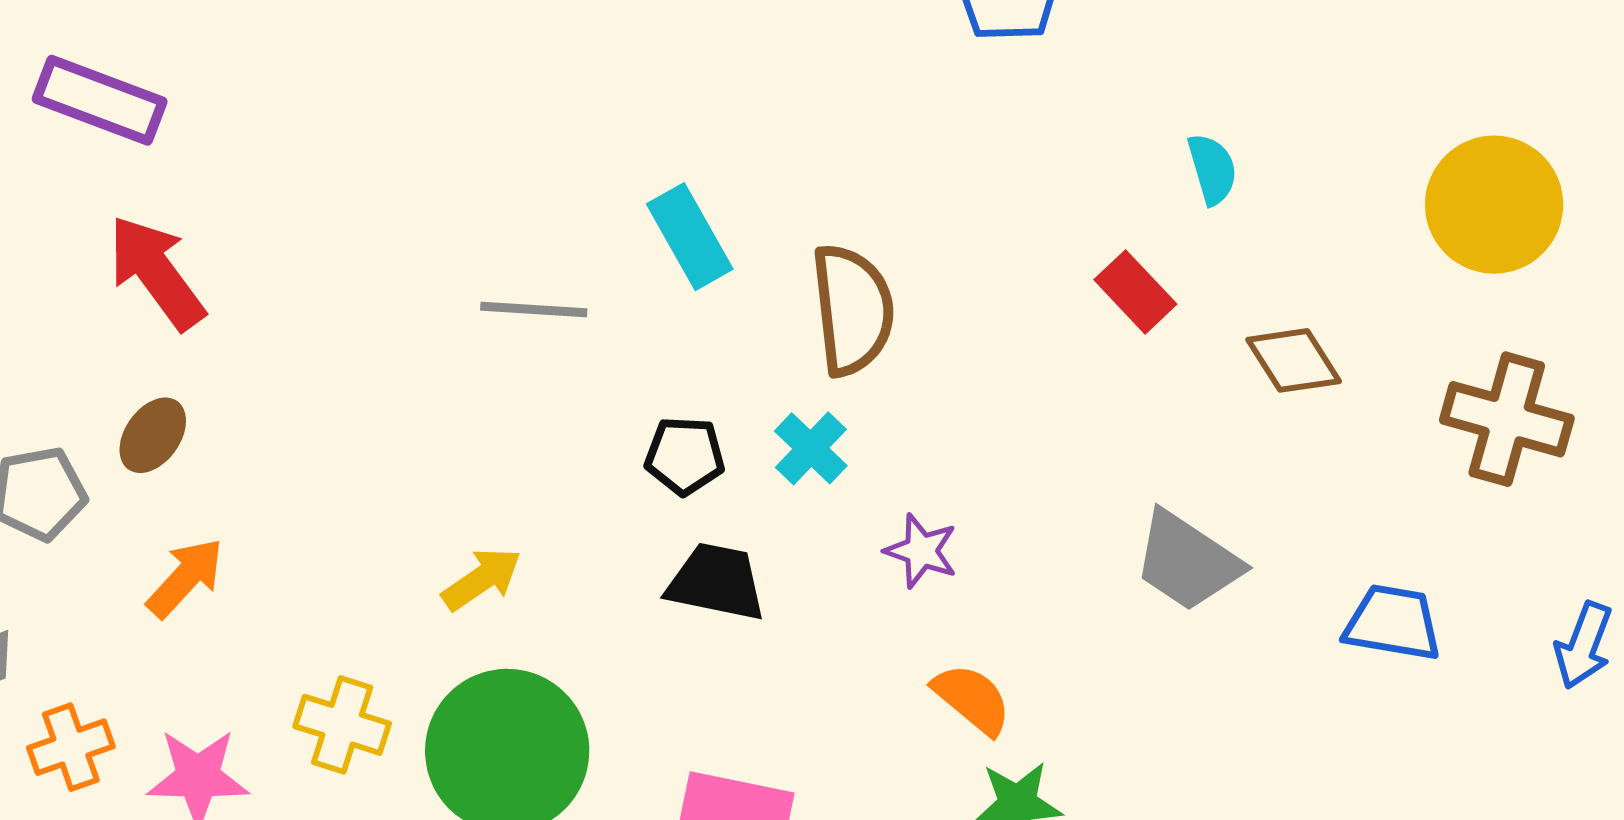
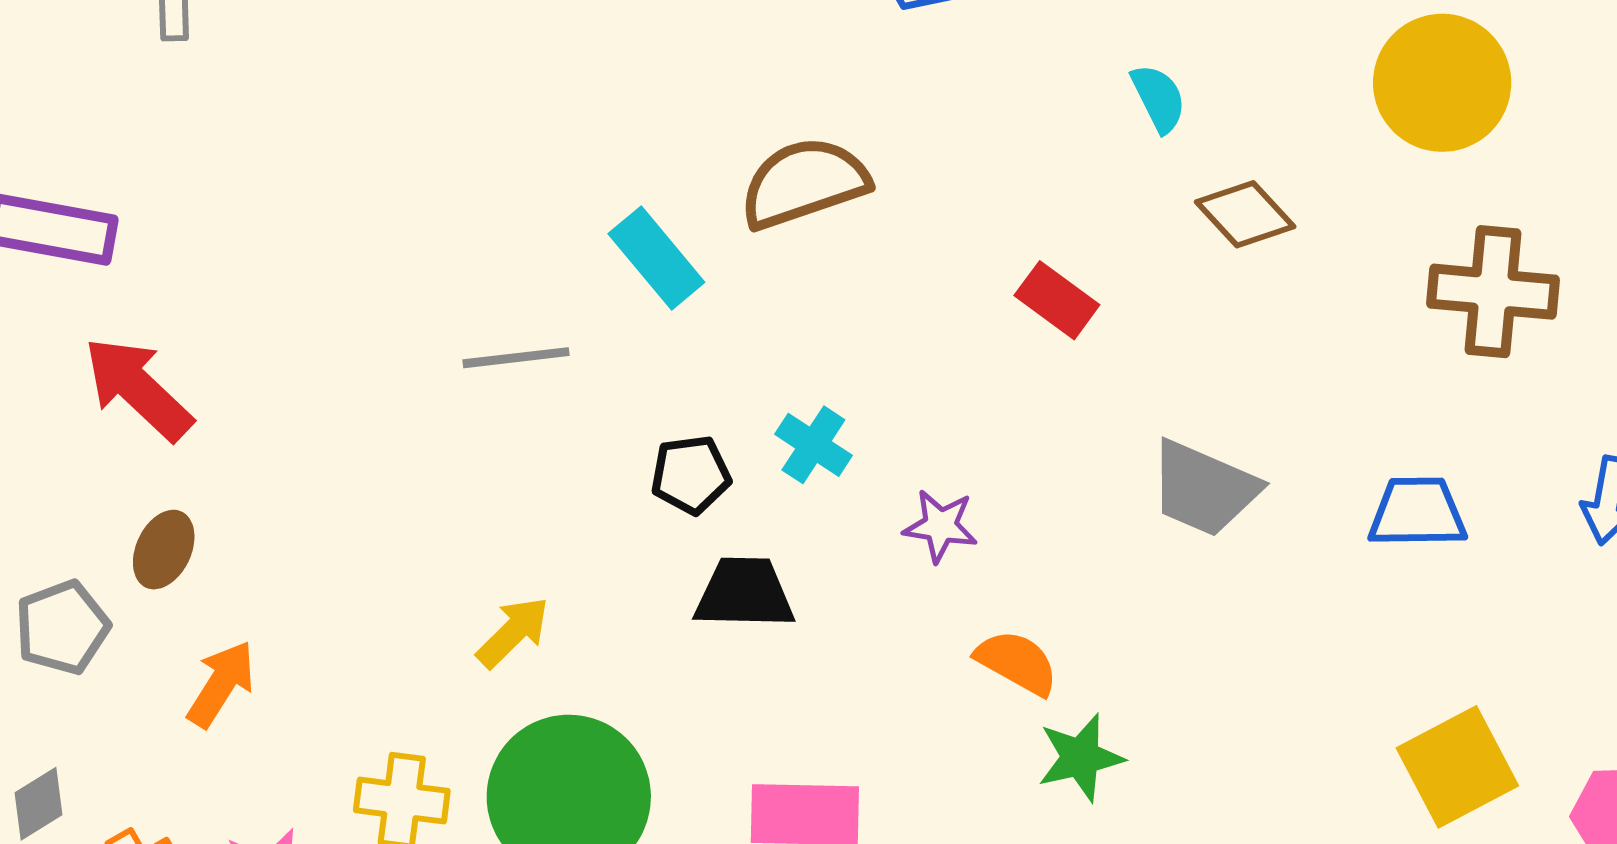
red rectangle: (1135, 292) -> (1057, 300), moved
brown semicircle: (853, 310) -> (804, 183), moved, turned -92
brown diamond: (1294, 360) -> (1245, 214), moved

